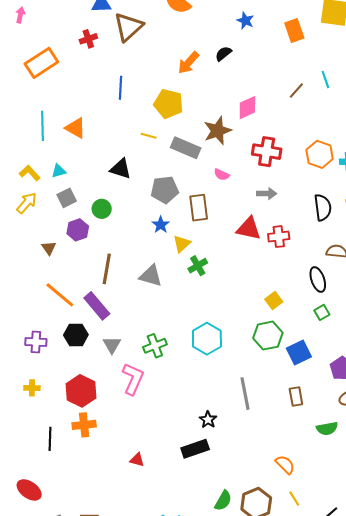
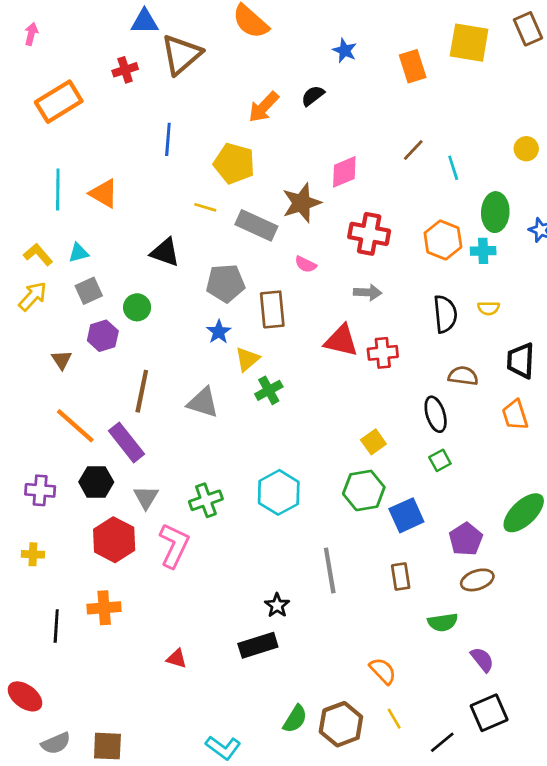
cyan line: (325, 79) -> (453, 168), moved
red hexagon: (81, 391) -> (114, 540), moved

